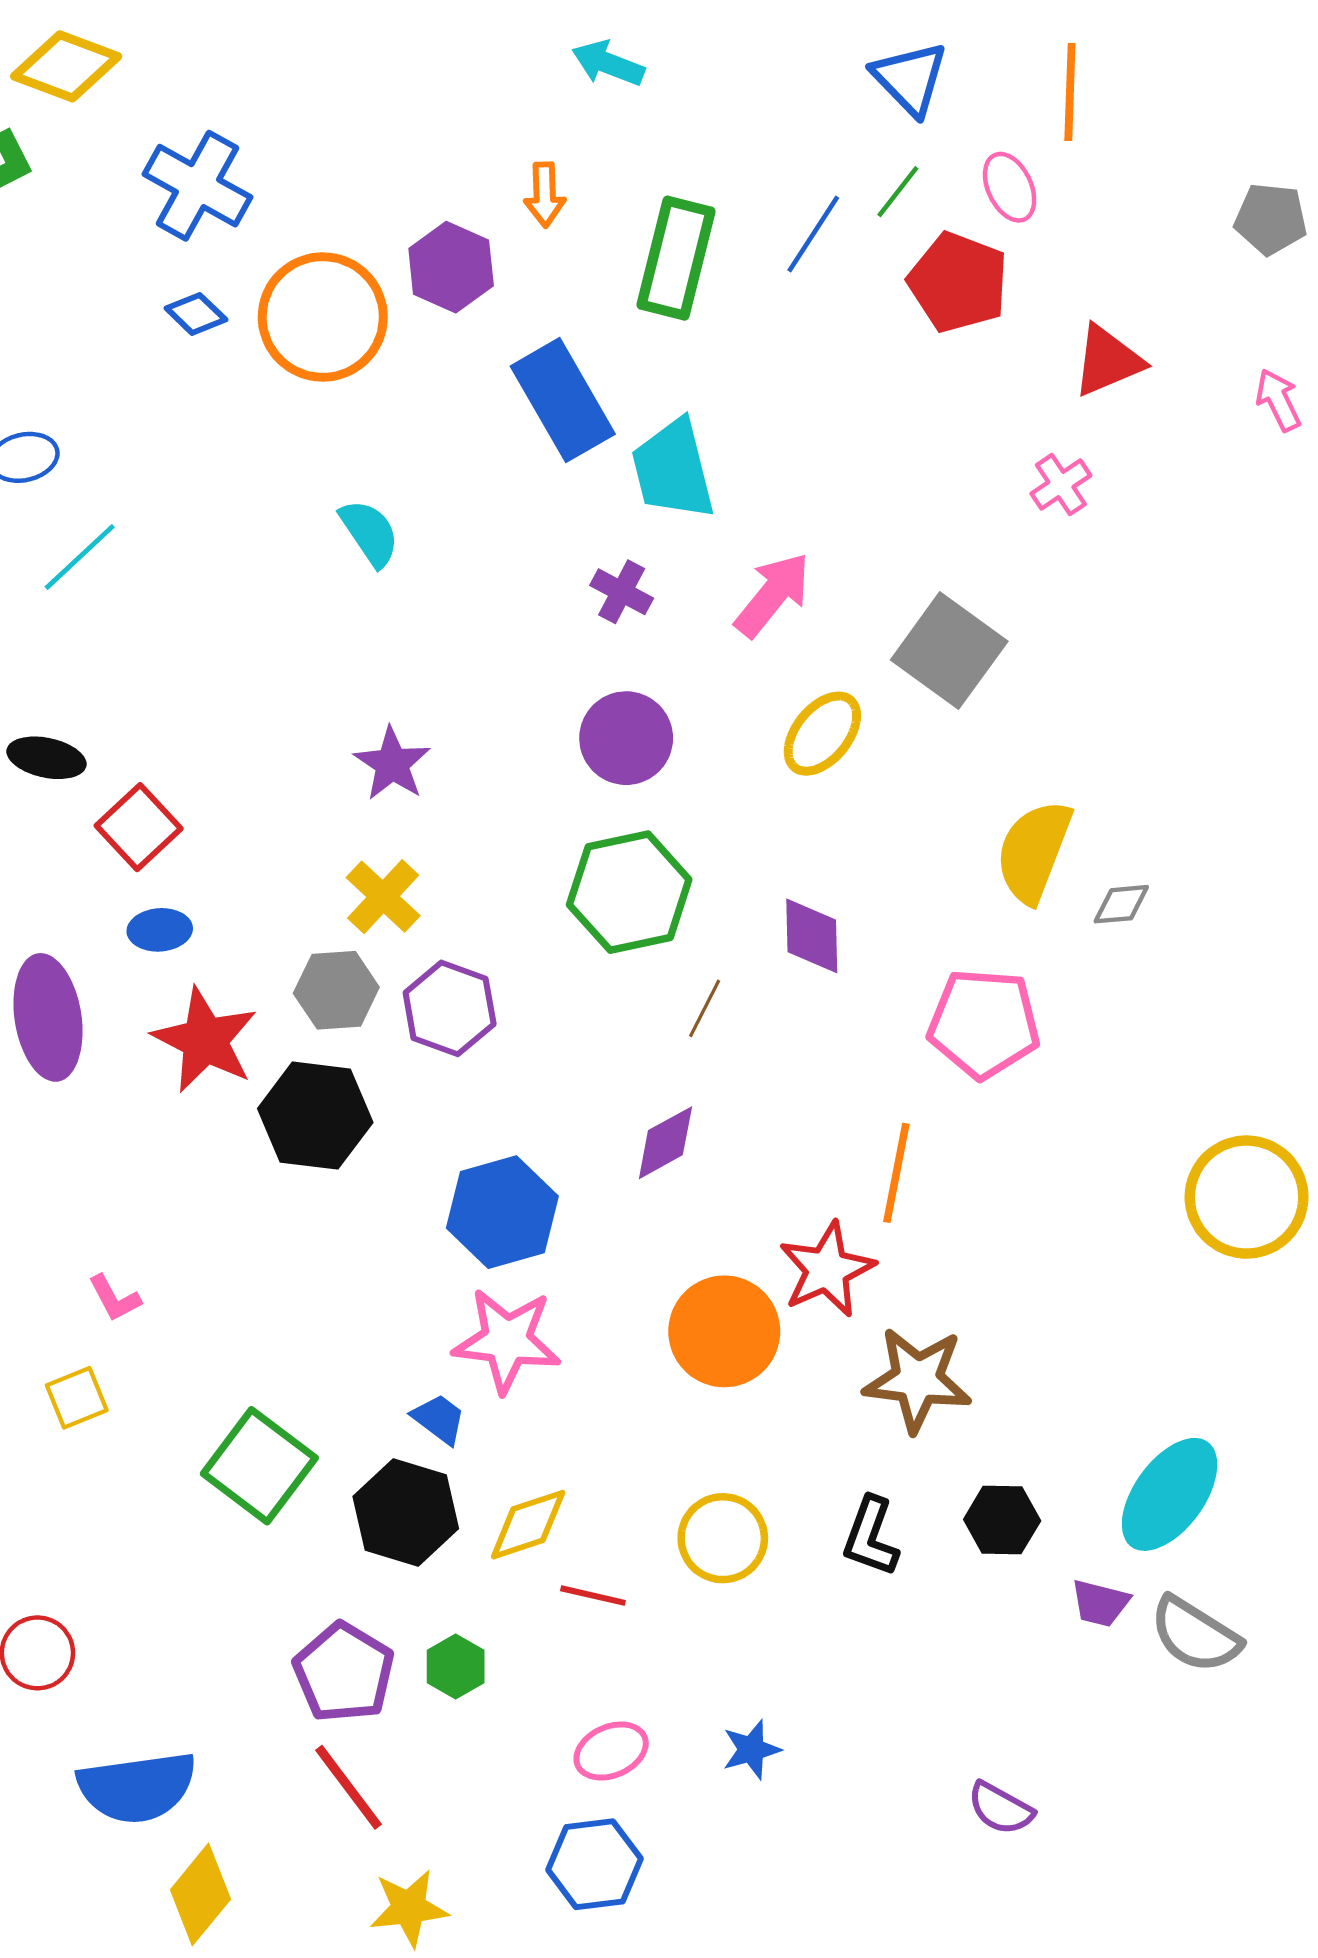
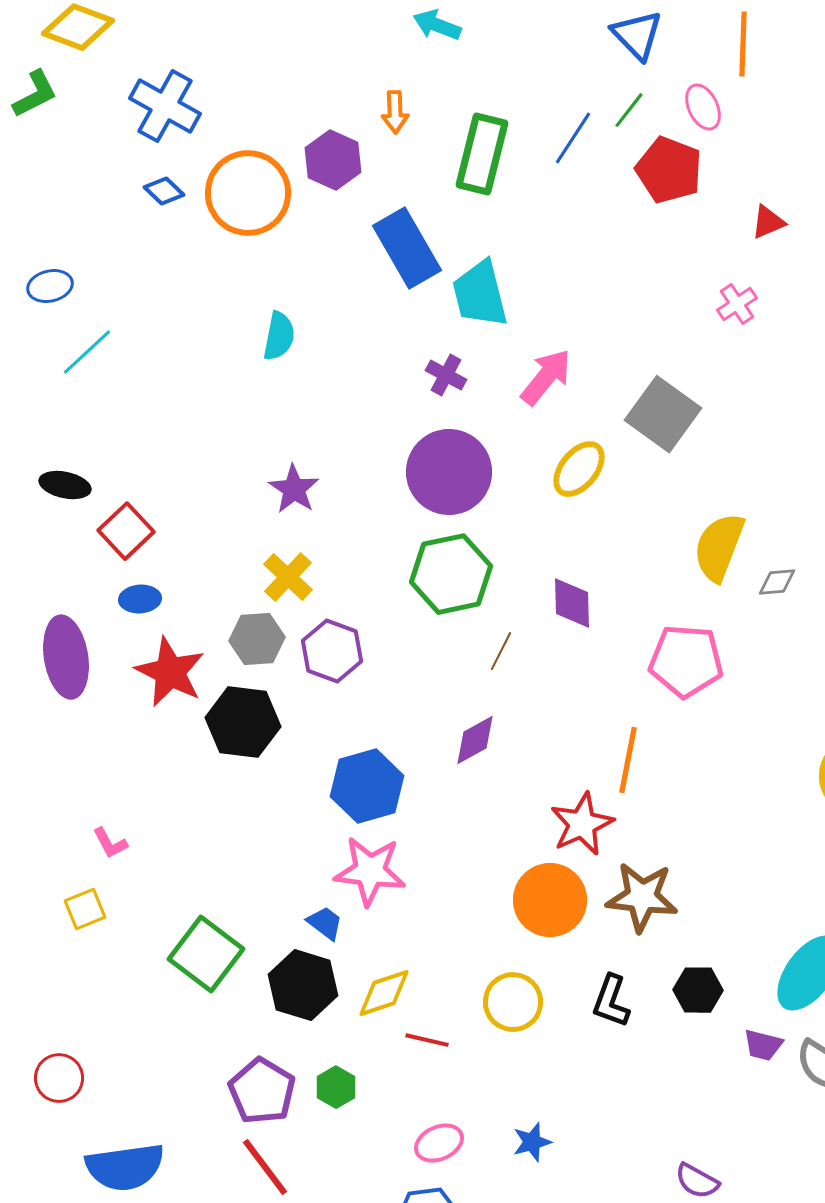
red triangle: (1108, 361) -> (768, 222), size x0.7
cyan semicircle: (370, 533) -> (279, 336), turned 45
purple circle: (626, 738) -> (449, 472), size x1.4
orange circle: (724, 1331) -> (550, 900), moved

